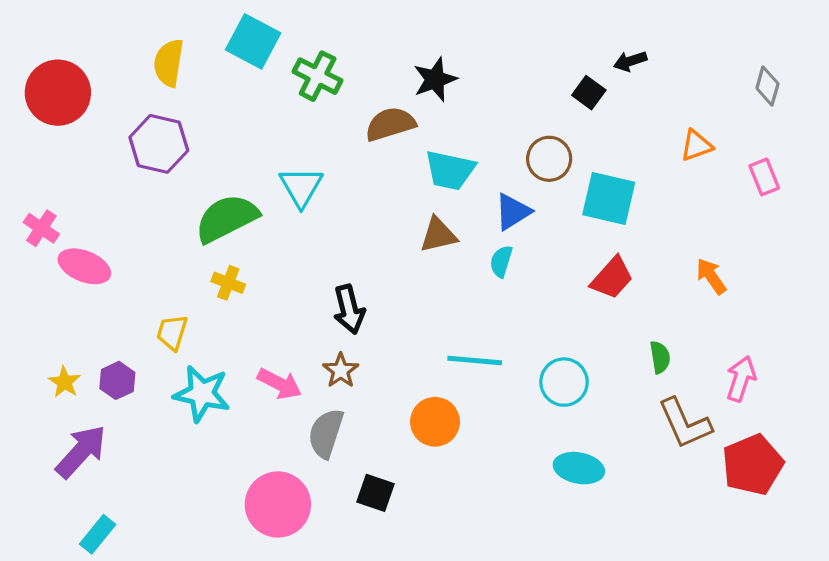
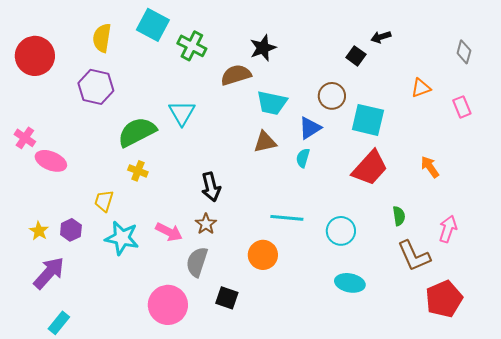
red trapezoid: (612, 278) -> (370, 168), size x1.4
red pentagon: (753, 465) -> (444, 299), moved

